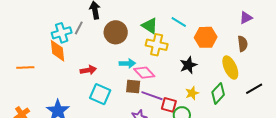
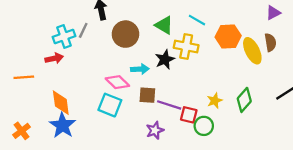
yellow cross: (157, 45) -> (186, 46), moved
orange diamond: (57, 51) -> (61, 103), moved
black star: (188, 65) -> (165, 59), moved
yellow ellipse: (230, 68) -> (252, 51), moved
red arrow: (88, 70) -> (54, 58), moved
pink diamond: (144, 73) -> (117, 82), moved

